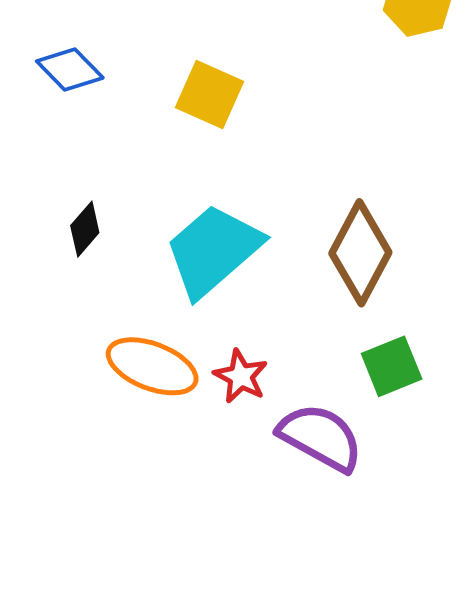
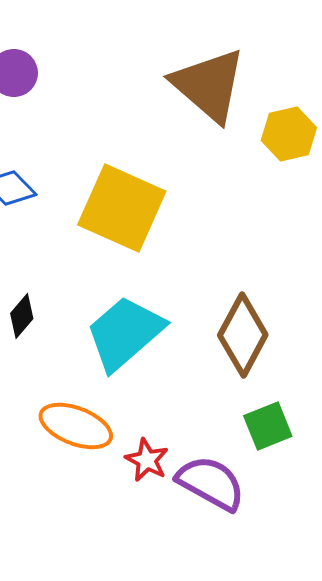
yellow square: (210, 94) -> (122, 208), size x1.6
red star: (241, 376) -> (147, 460), moved

